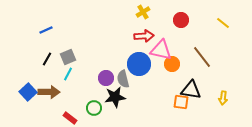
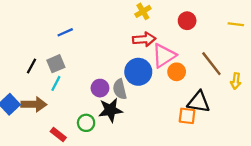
yellow line: (223, 23) -> (236, 24), turned -32
blue line: (46, 30) -> (65, 32), moved
pink triangle: (161, 50) -> (164, 56), turned -45
yellow arrow: (223, 98) -> (236, 81), moved

